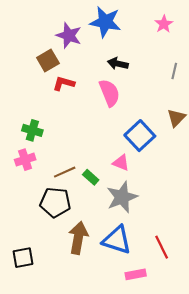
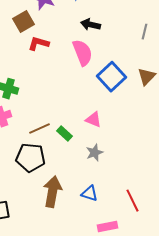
blue square: (140, 136) -> (112, 77), moved
gray star: (122, 197) -> (94, 153), size x0.6
blue triangle: (117, 240) -> (90, 194), size x0.6

